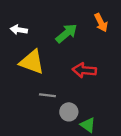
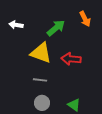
yellow triangle: (32, 62) -> (41, 53), moved
gray circle: (69, 112) -> (42, 103), moved

